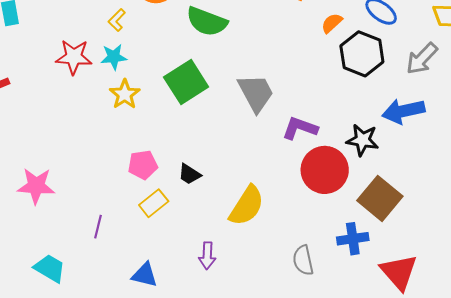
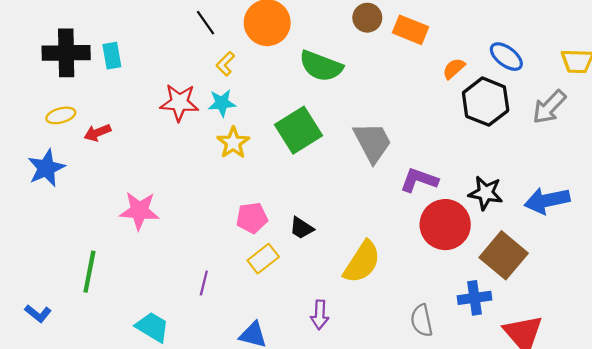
blue arrow: (403, 111) -> (547, 200), moved
pink star: (36, 186) -> (139, 211), moved

